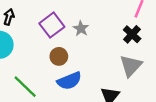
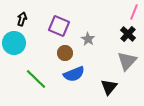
purple square: (52, 25) -> (59, 26), turned -30
gray star: (81, 29) -> (88, 39), moved

